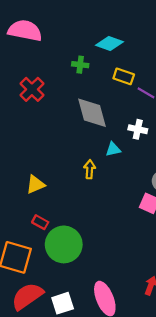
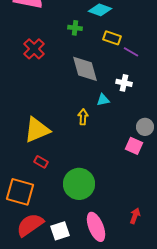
yellow triangle: (36, 185) -> (37, 130), size x1.6
green circle: (64, 244) -> (79, 184), moved

